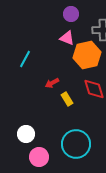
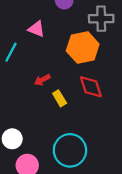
pink triangle: (67, 38) -> (36, 29), moved

